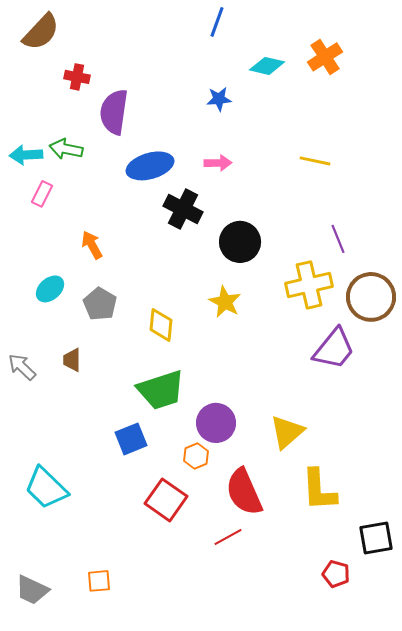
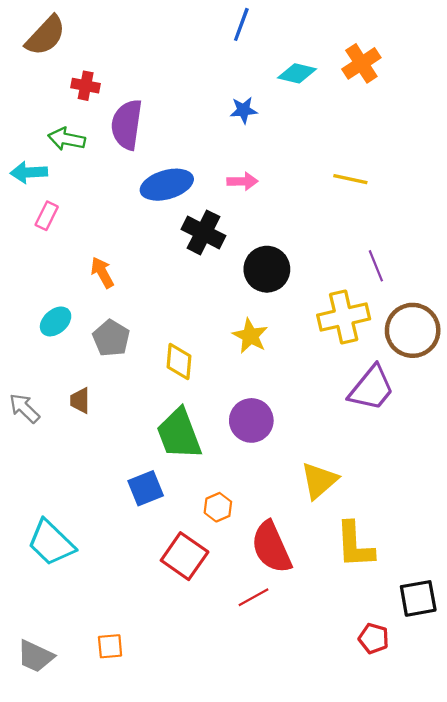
green arrow: (66, 149) -> (67, 139), moved
green trapezoid: (161, 390) -> (179, 434), turned 87
purple circle: (216, 423) -> (251, 420), moved

